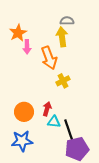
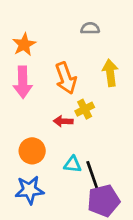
yellow arrow: (62, 37) -> (110, 73), moved
pink arrow: (27, 47) -> (23, 82), moved, size x1.6
red arrow: (47, 109) -> (63, 121), moved, turned -104

